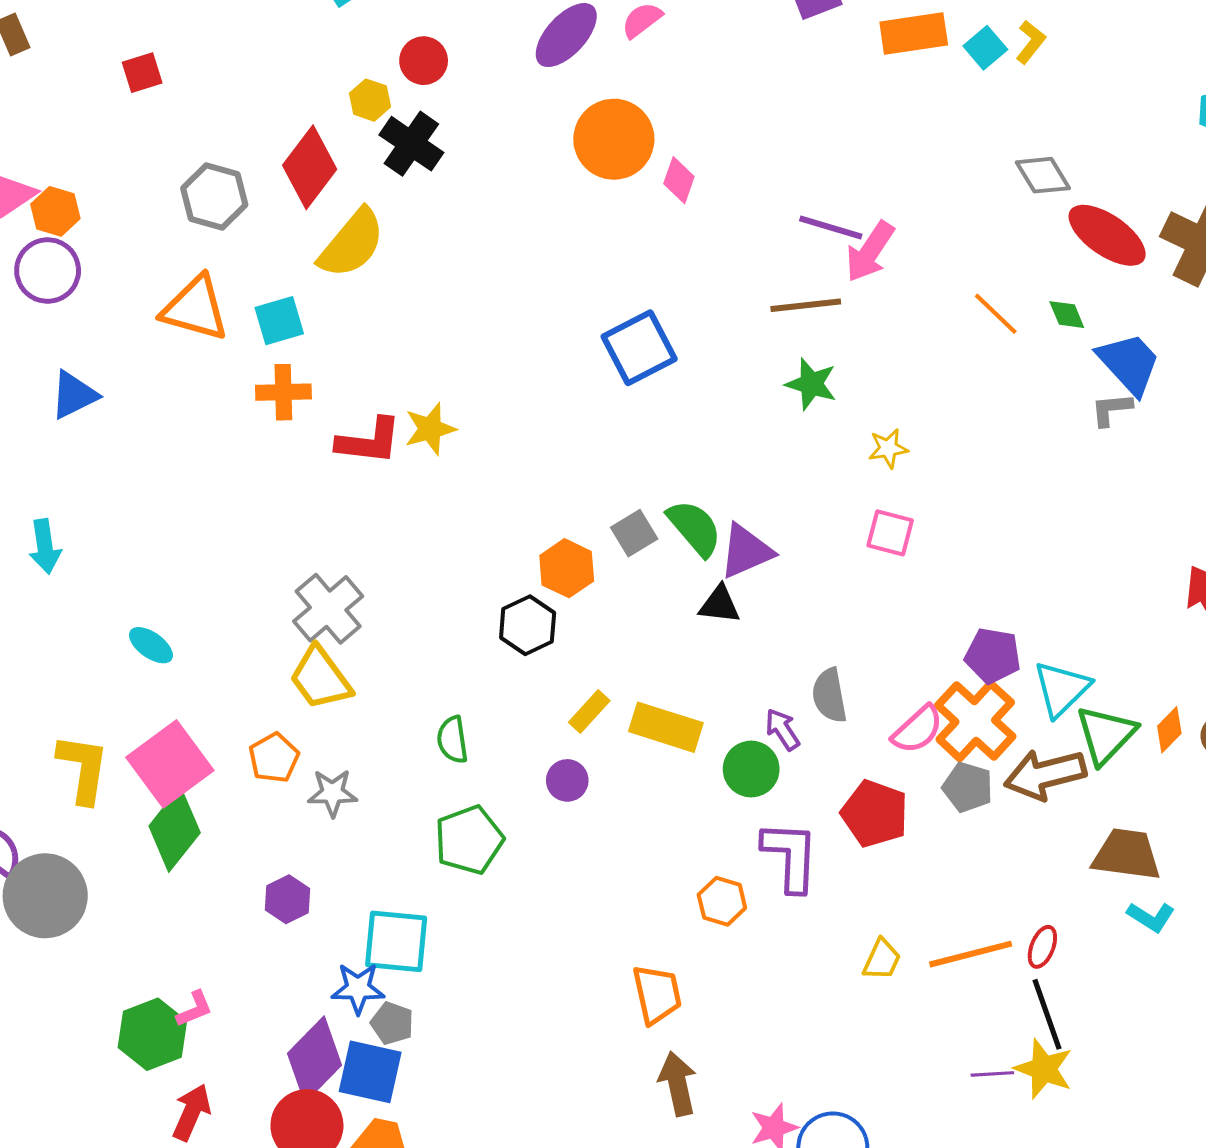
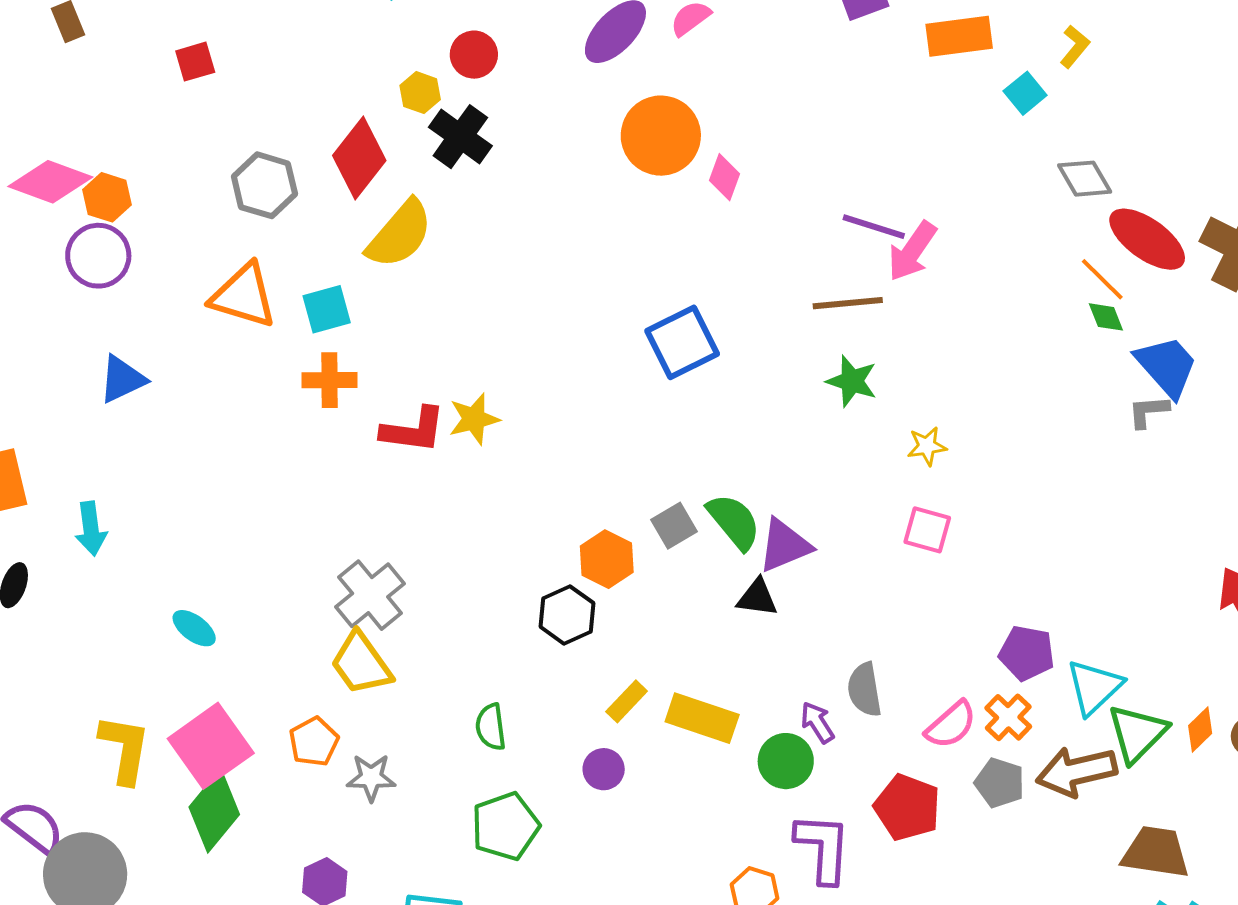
cyan square: (985, 48) -> (1025, 93), moved
orange line: (996, 314) -> (1102, 279), moved
orange cross: (975, 721) -> (1008, 717), size x0.6

